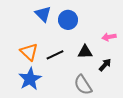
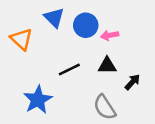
pink arrow: (109, 37) -> (110, 35), moved
orange triangle: (29, 52) -> (21, 39), moved

